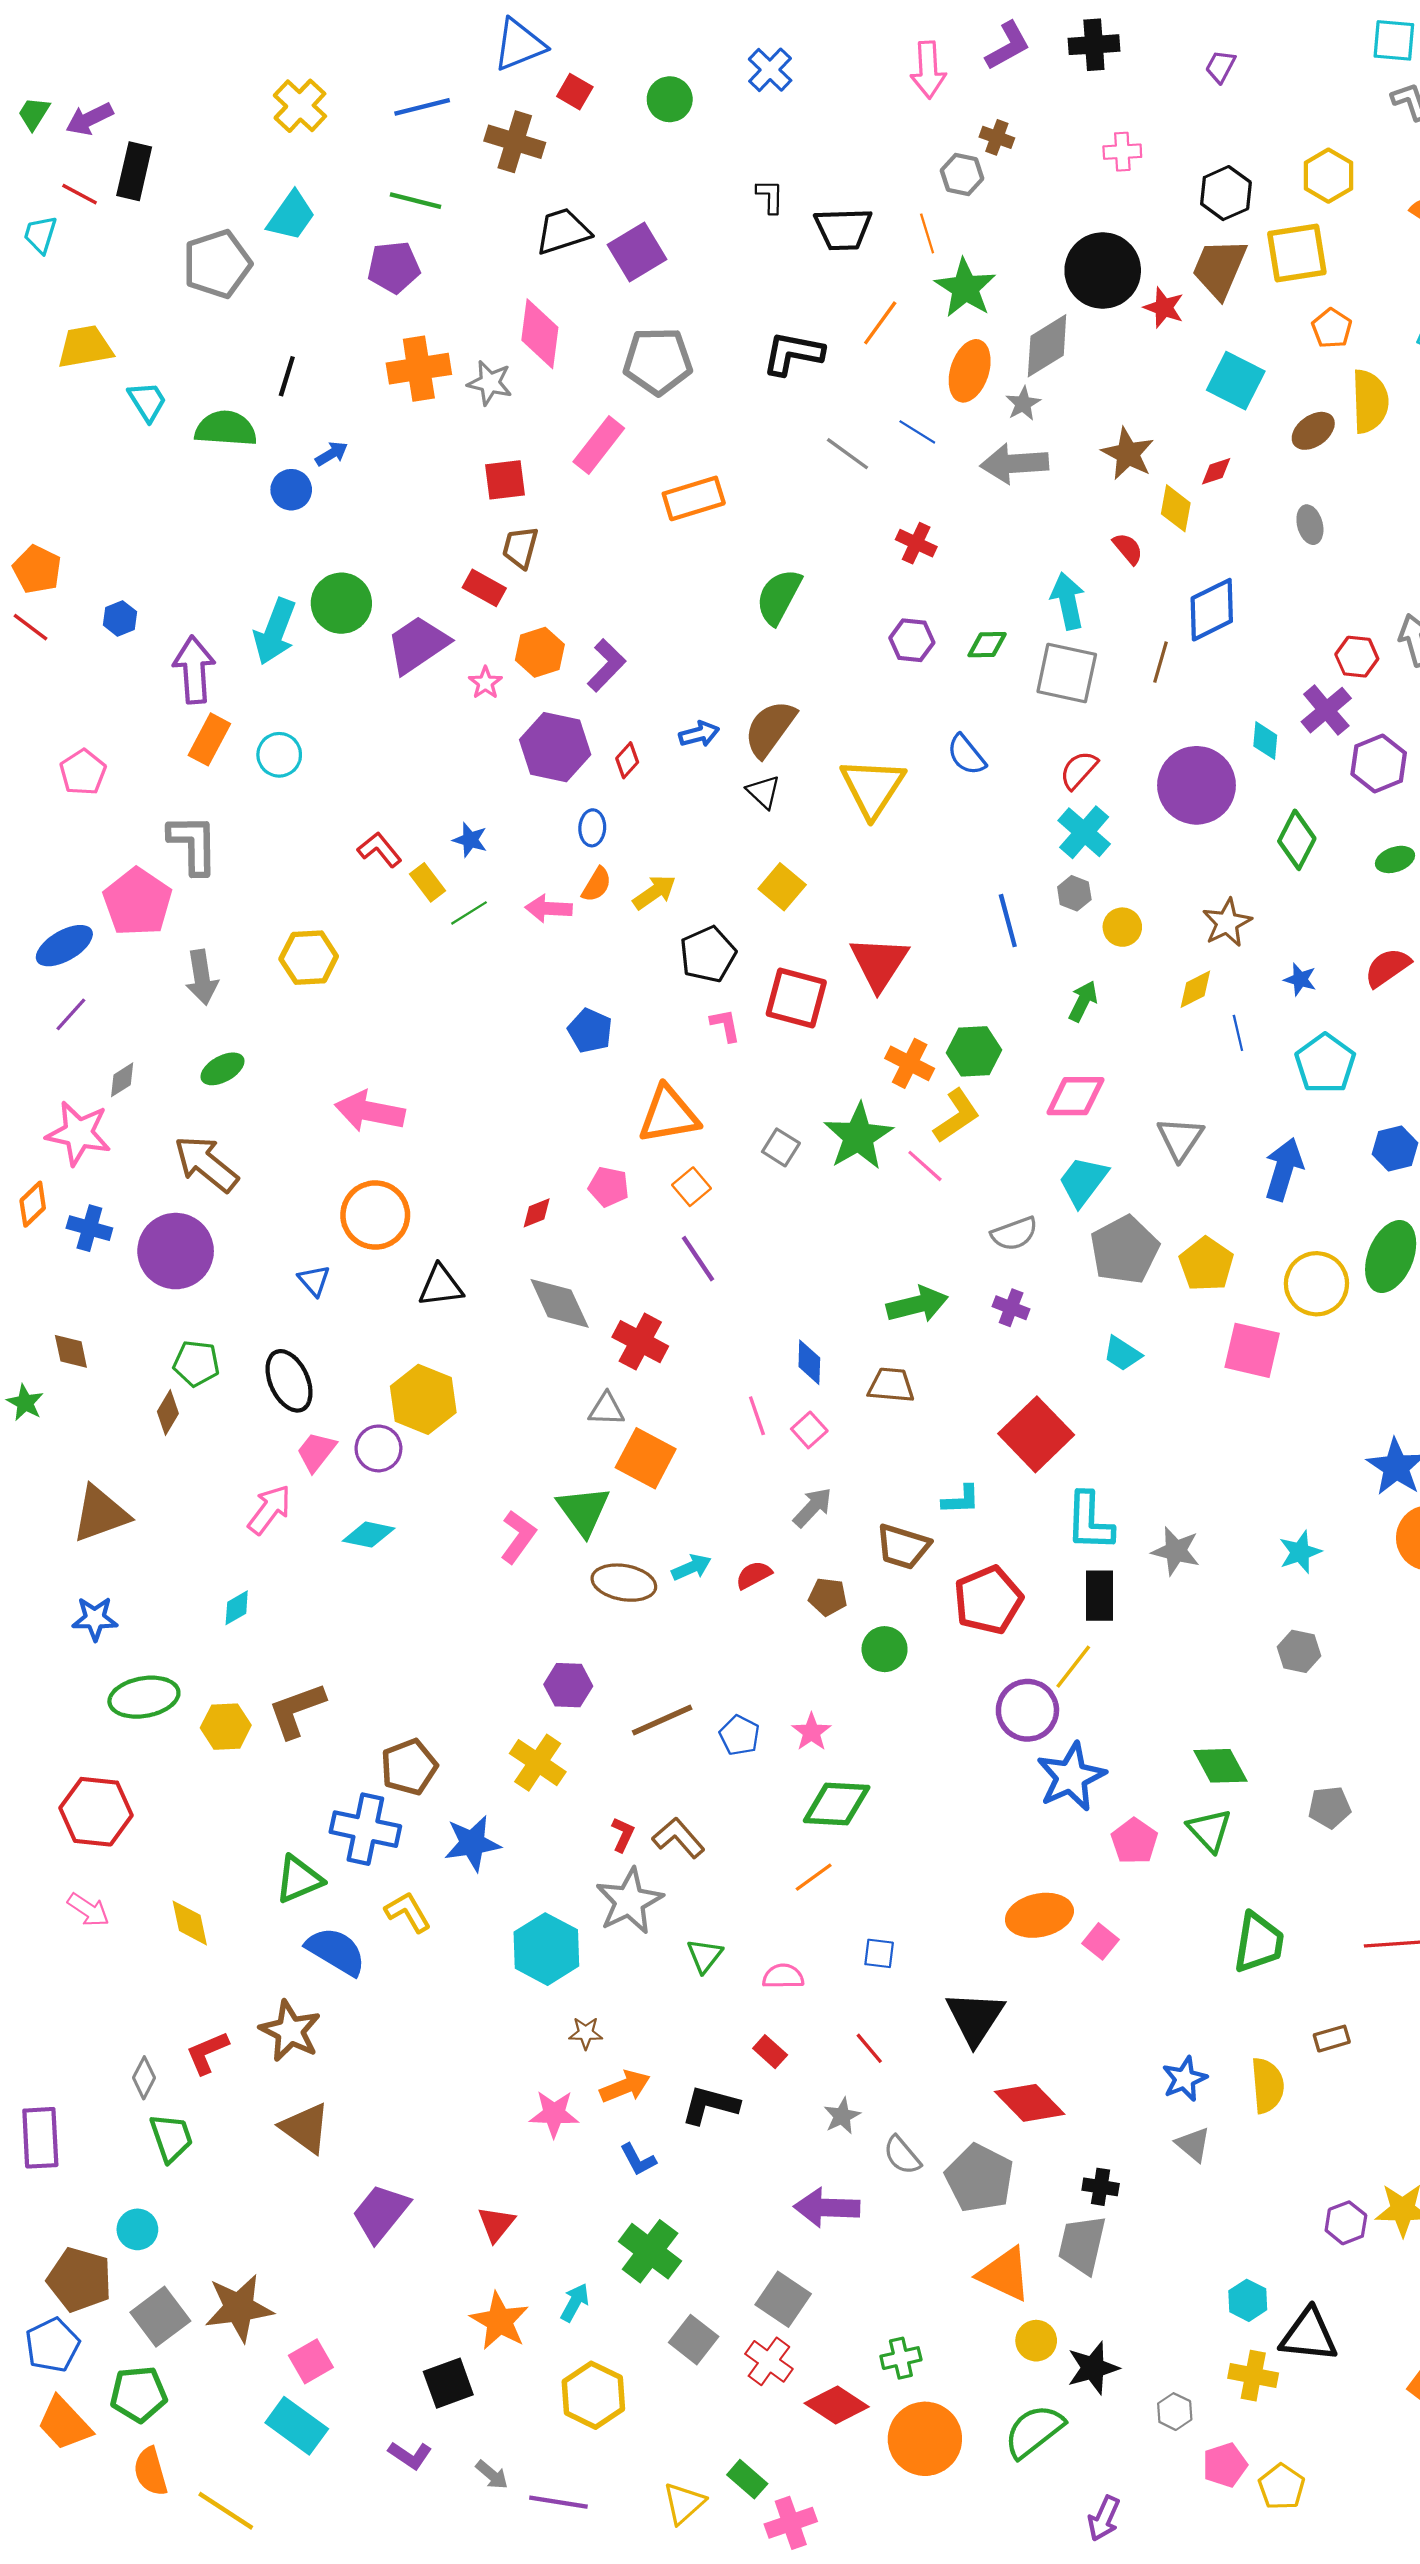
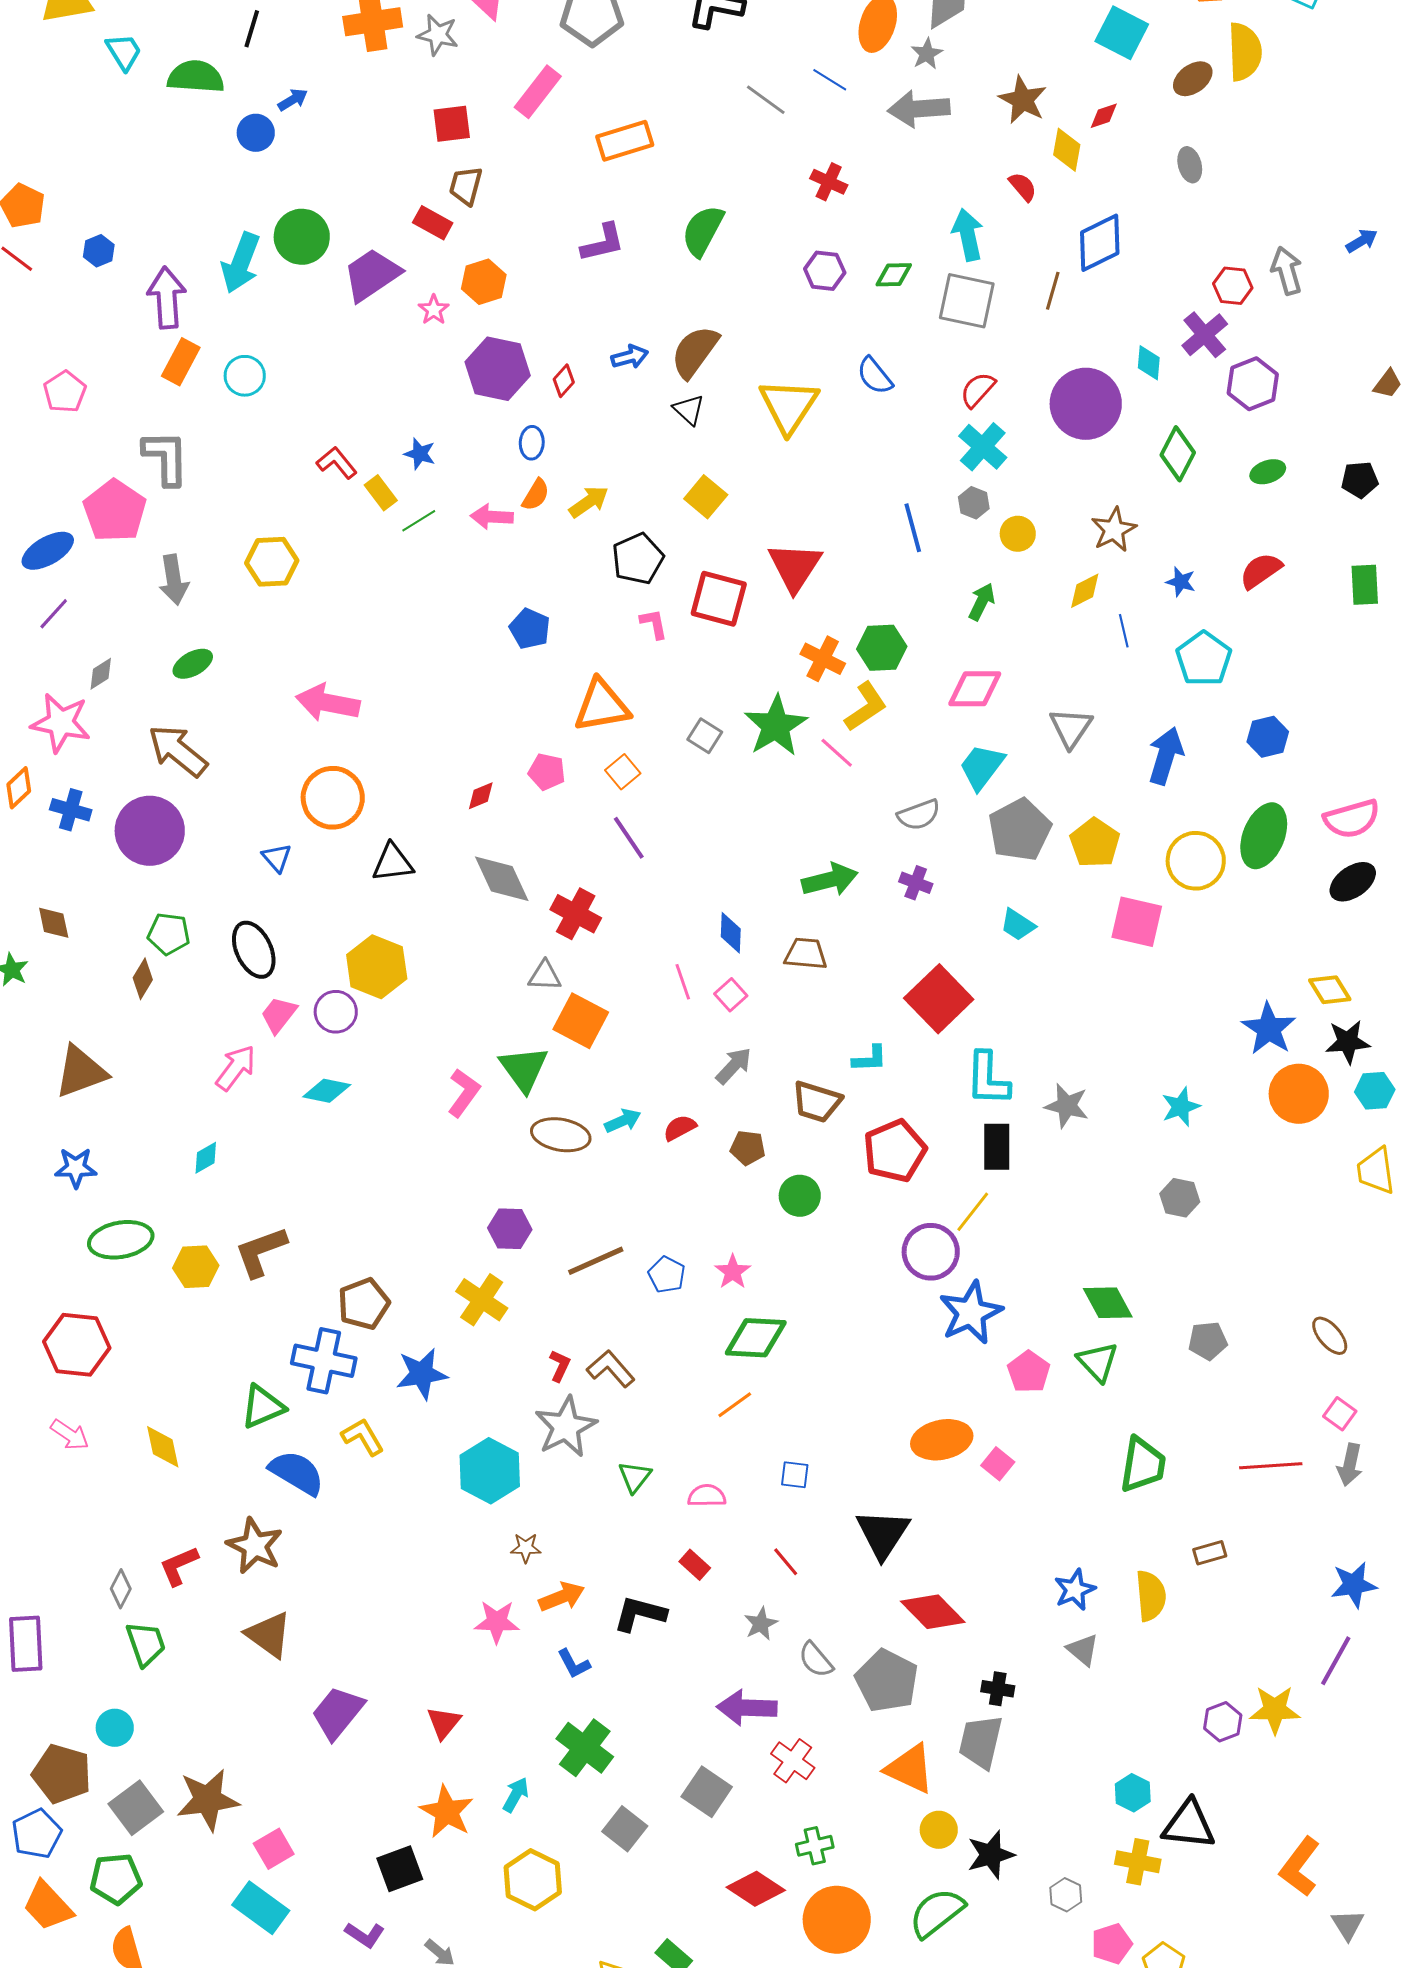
purple L-shape: (606, 665) -> (603, 243), moved, turned 33
red cross: (769, 2361) -> (793, 1761), moved

